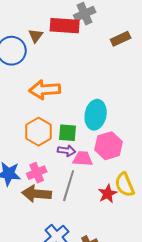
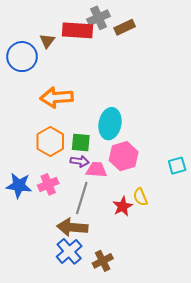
brown rectangle: (121, 39) -> (125, 27), moved
yellow semicircle: (125, 185) -> (140, 197), size x0.7
brown arrow: (37, 194) -> (72, 227), moved

